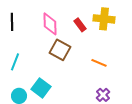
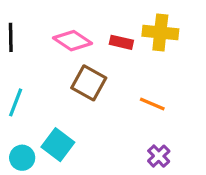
pink diamond: (50, 24) -> (73, 41), turned -55
red rectangle: (80, 25) -> (121, 42), turned -40

